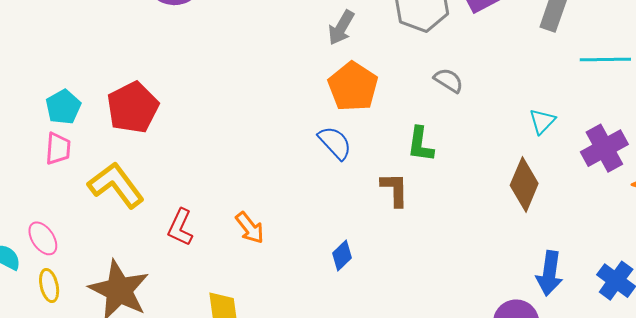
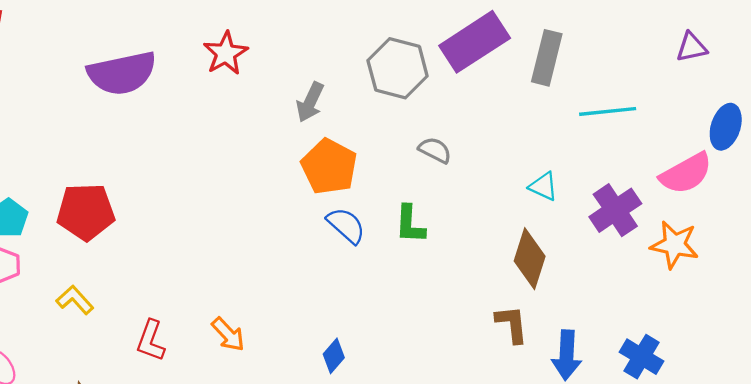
red pentagon: (133, 107) -> (86, 212), turned 30
cyan triangle: (542, 121) -> (543, 186), turned -44
blue semicircle: (335, 143) -> (346, 225), moved
yellow L-shape: (116, 185) -> (75, 300), size x0.6
brown L-shape: (395, 189) -> (512, 324), moved

